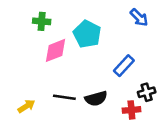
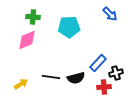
cyan pentagon: (87, 34) -> (69, 27), turned -30
pink diamond: (56, 50) -> (27, 40), moved
blue rectangle: (124, 66) -> (98, 63), moved

